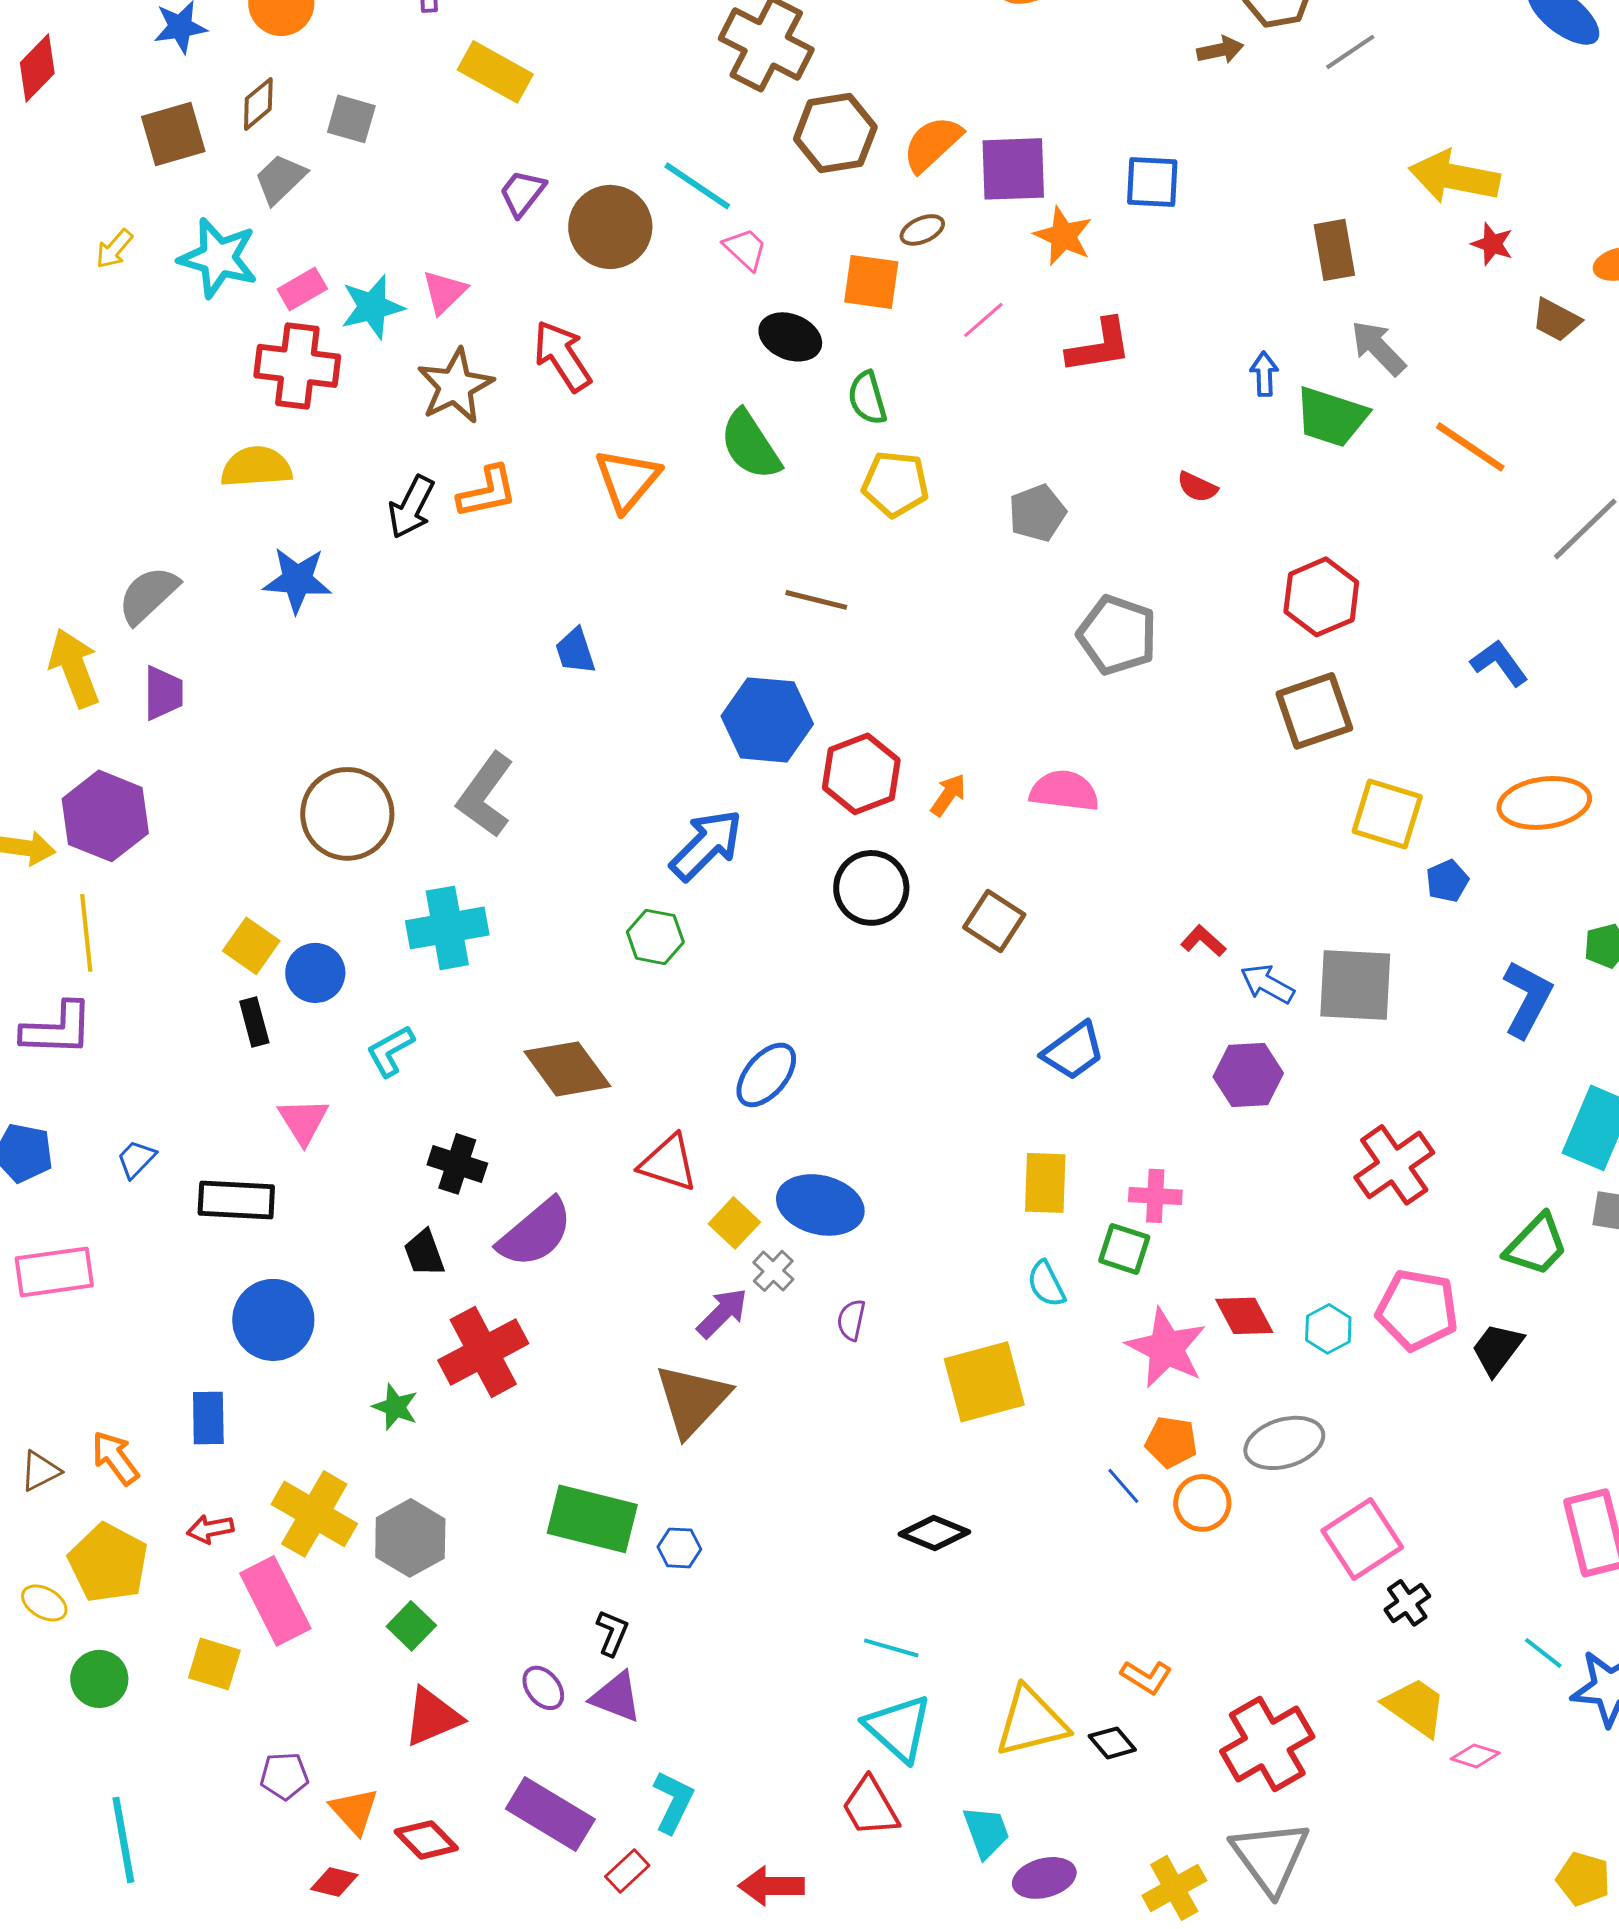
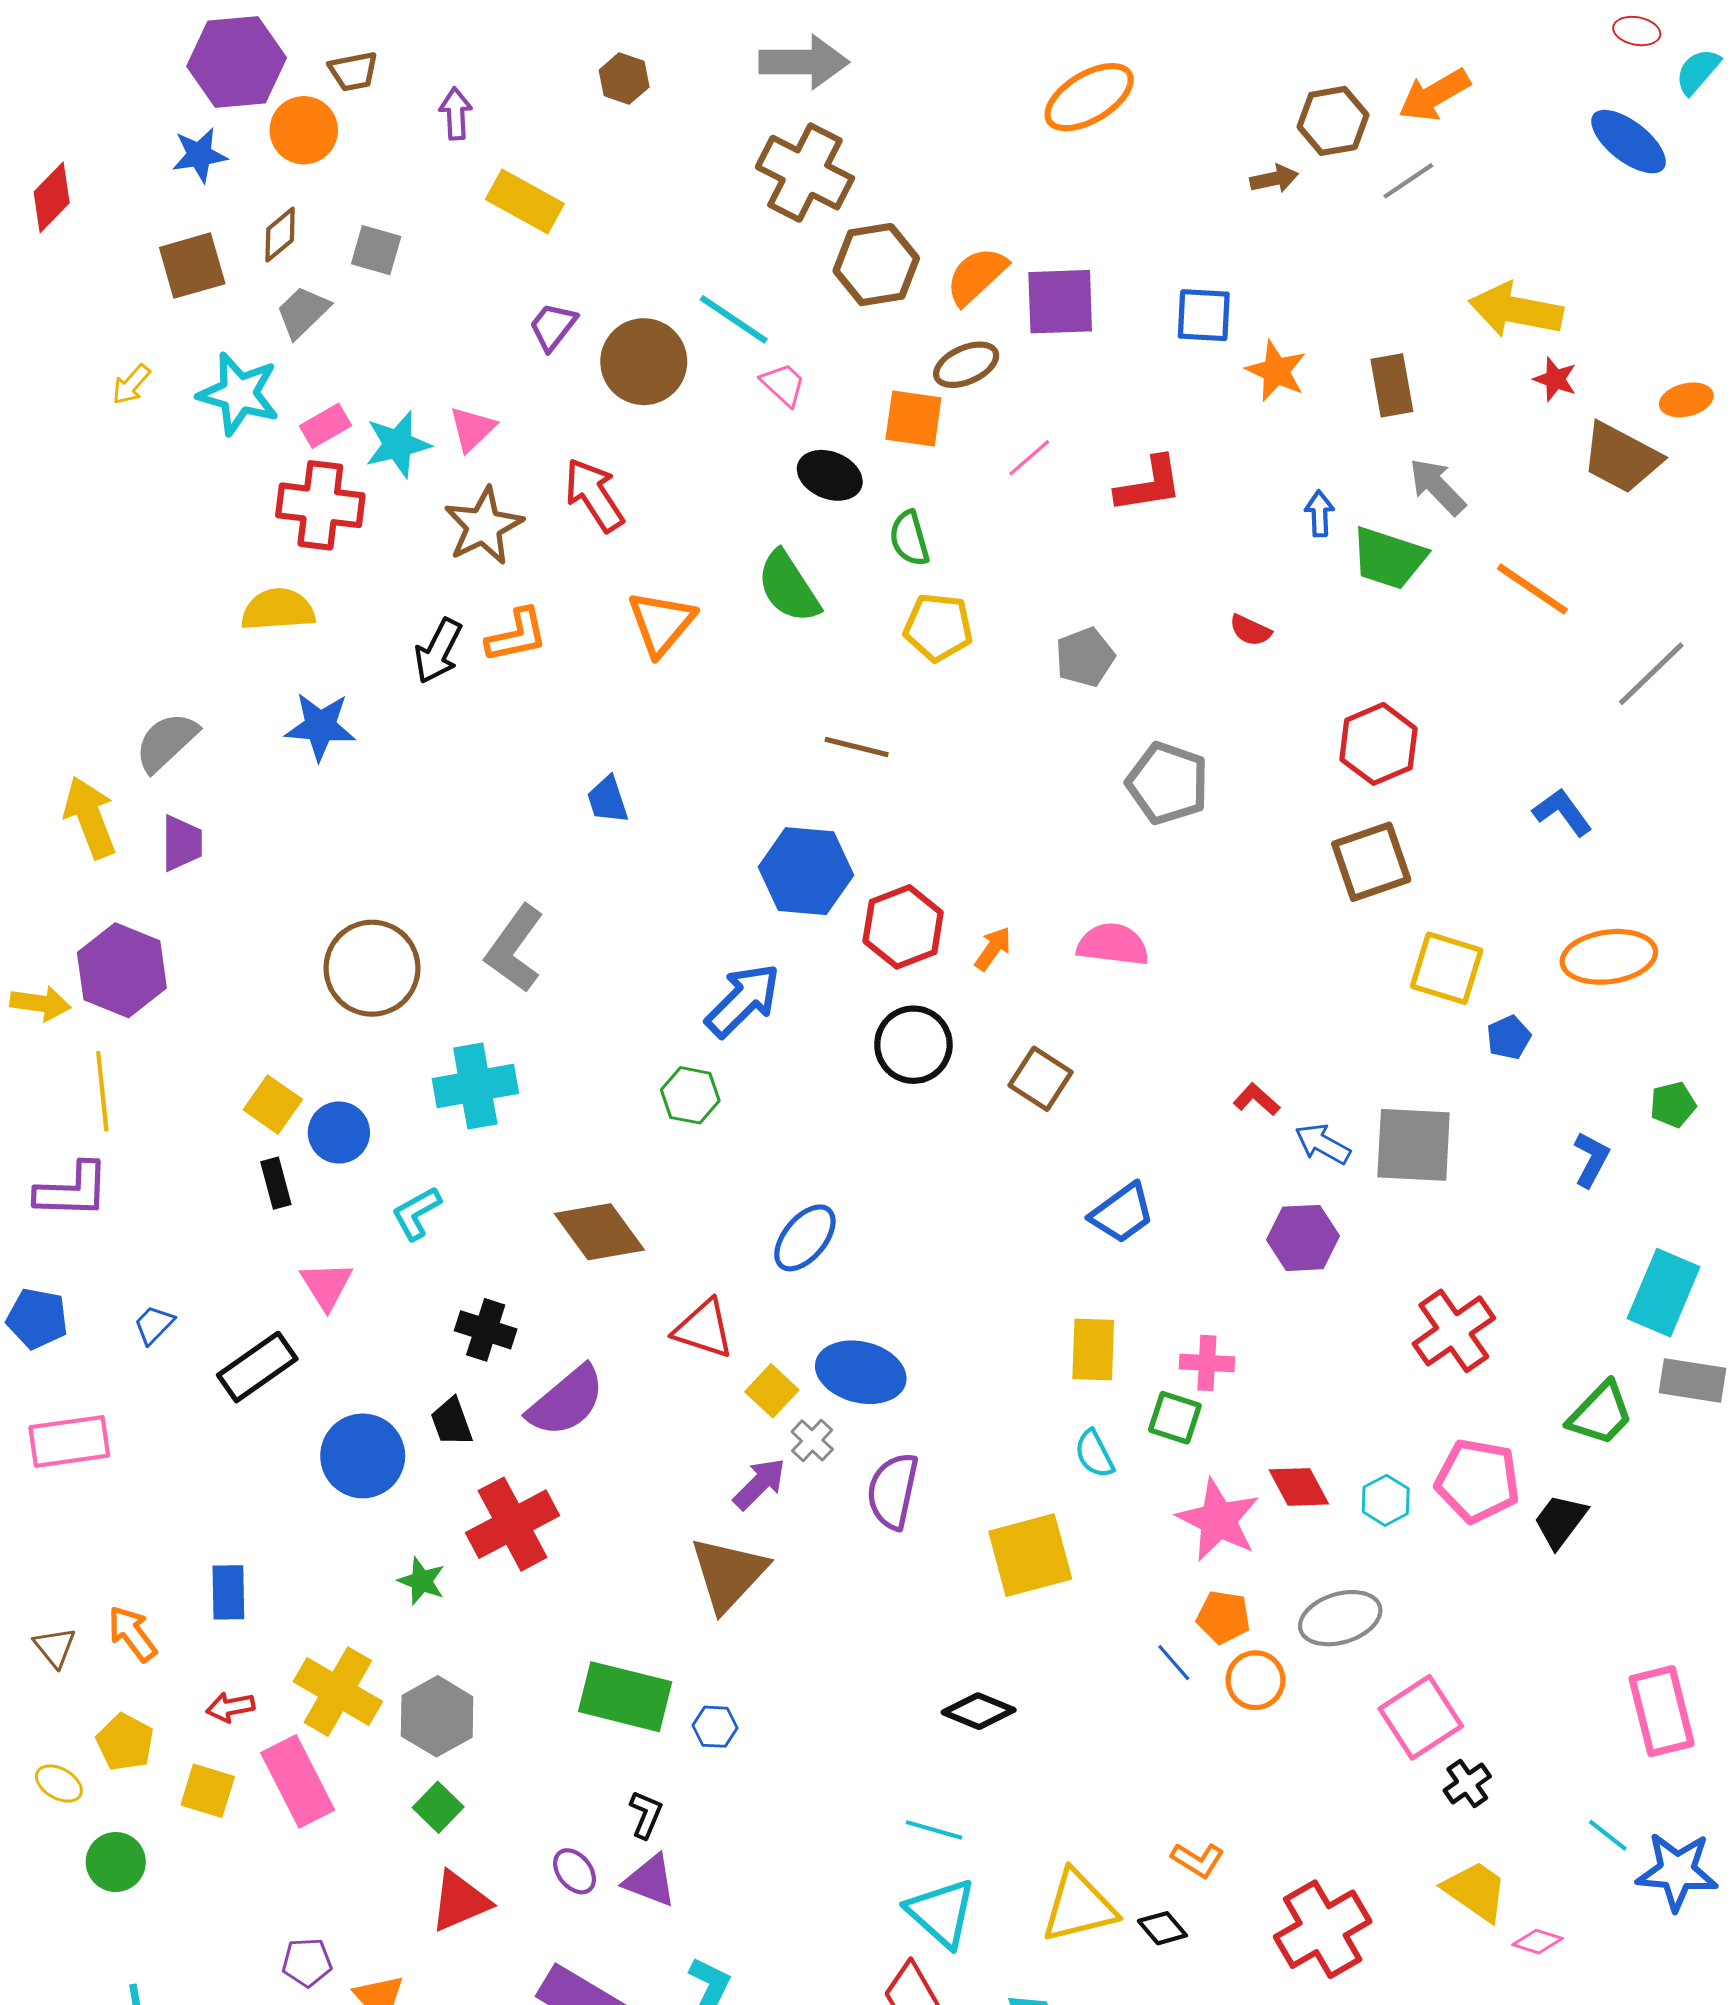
brown ellipse: (922, 230) -> (966, 365), size x1.4
orange star: (1063, 236) -> (1276, 371), moved
brown trapezoid: (1556, 320) -> (1621, 458), size x1.6
blue L-shape: (1527, 999) -> (1591, 1159), size x0.7
black rectangle: (236, 1200) -> (257, 1367), turned -38
blue circle: (273, 1320) -> (363, 1456), moved
purple semicircle: (851, 1320) -> (893, 1491), size x1.8
brown triangle: (40, 1471) -> (55, 1647), turned -42
yellow pentagon: (108, 1563) -> (125, 1742), size x0.7
yellow square: (214, 1664) -> (208, 1791), moved

